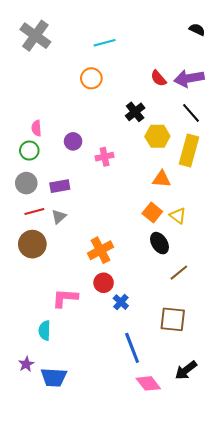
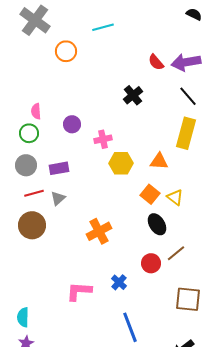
orange circle: (91, 78) -> (66, 51), moved
yellow hexagon: (157, 136) -> (121, 163), moved
red circle: (104, 283) -> (151, 263), moved
pink L-shape: (65, 298) -> (79, 291), moved
brown square: (173, 319) -> (188, 299), moved
cyan semicircle: (45, 331) -> (23, 317), moved

